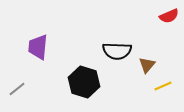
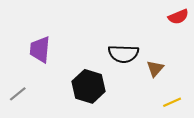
yellow line: (163, 86) -> (172, 102), moved

